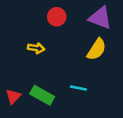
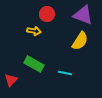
yellow arrow: (36, 48) -> (34, 31), moved
green rectangle: (42, 95) -> (34, 64), moved

